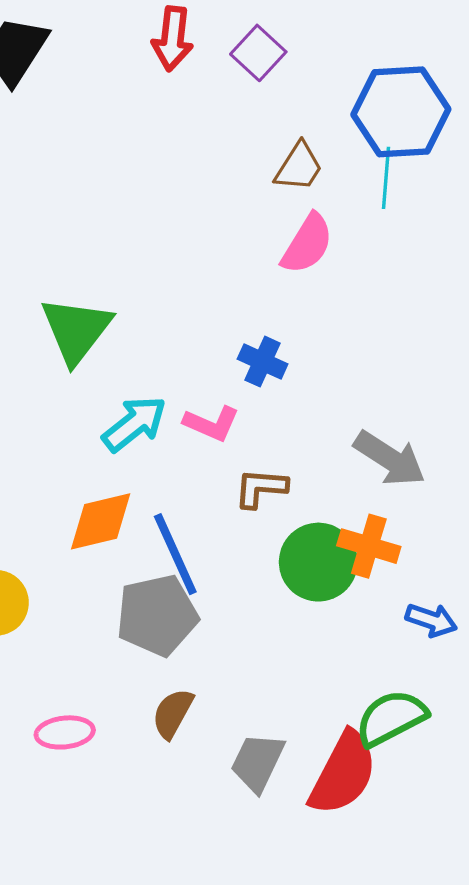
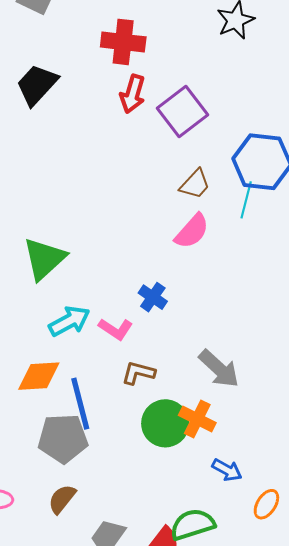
purple square: (258, 53) -> (183, 111), size x1.5

